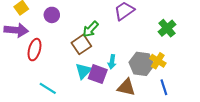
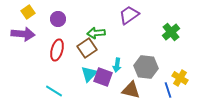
green arrow: (91, 29) -> (96, 33), turned 42
red ellipse: (35, 50) -> (57, 50), moved
yellow cross: (158, 61) -> (180, 78), moved

